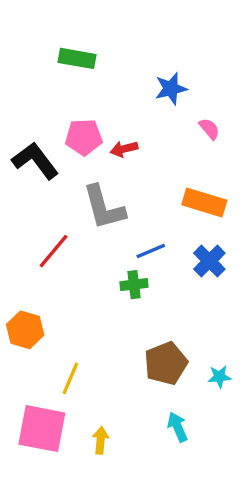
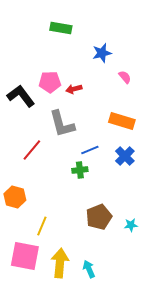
green rectangle: (77, 58) -> (61, 28), moved
cyan arrow: (178, 427) -> (89, 269), moved
yellow arrow: (101, 440) -> (60, 263), size x1.8

